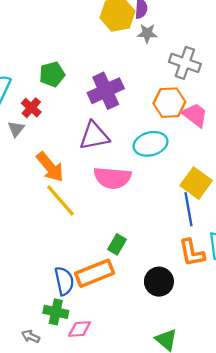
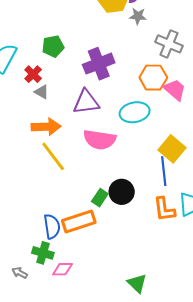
gray triangle: (16, 129) -> (42, 92), moved, turned -42
orange arrow: (50, 167) -> (46, 127), turned -56
black circle: (159, 282) -> (122, 192), moved

